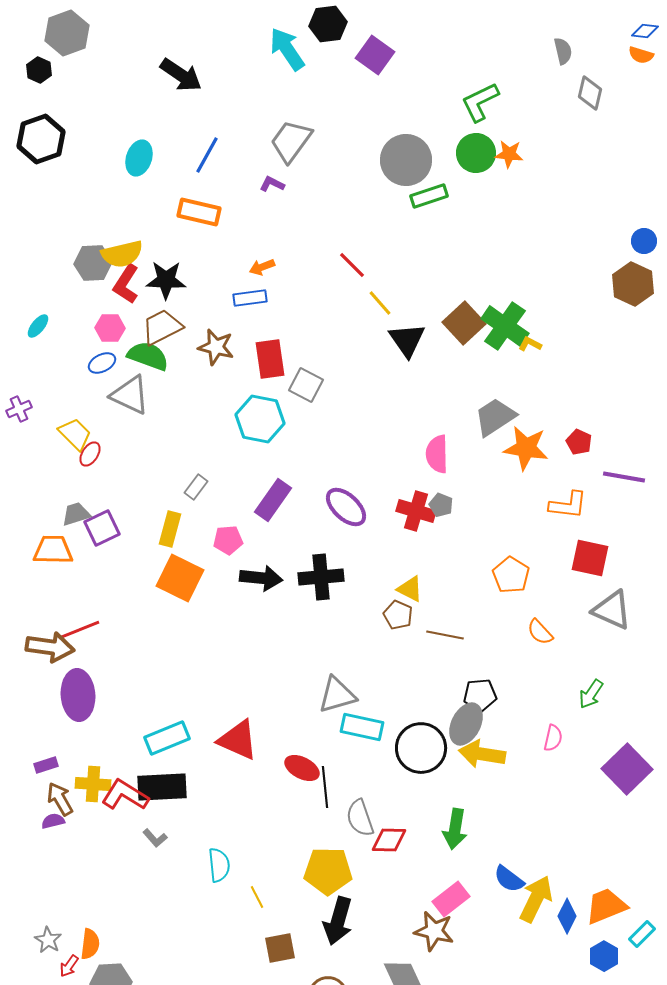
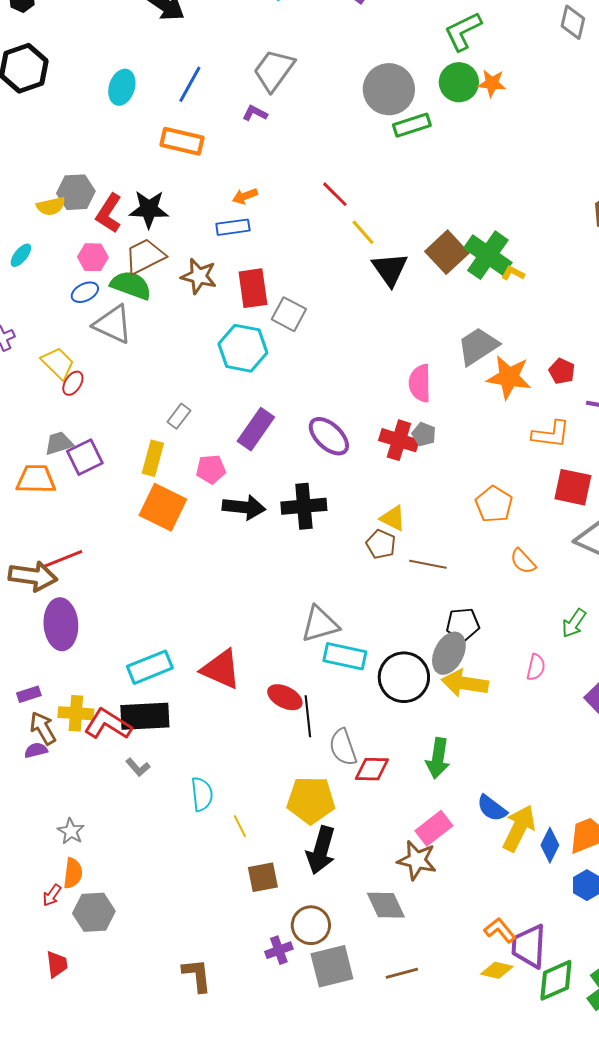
yellow semicircle: (122, 254) -> (51, 206), moved, size x0.7
gray star: (48, 940) -> (71, 831), moved

